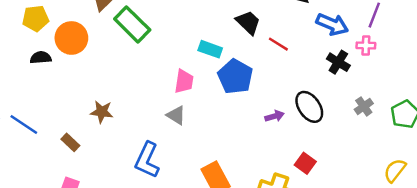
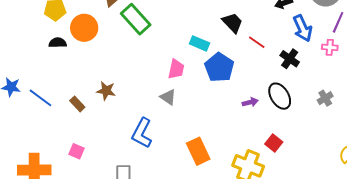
blue arrow: (332, 24) -> (302, 28), turned 40
black cross: (338, 62) -> (290, 59), moved
brown rectangle: (70, 142) -> (77, 104), moved

